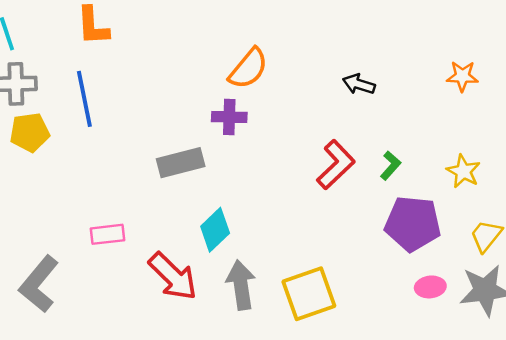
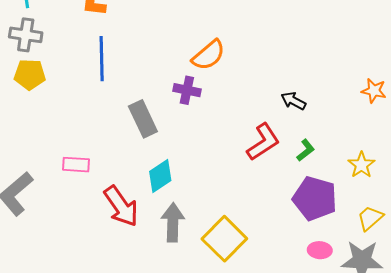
black arrow: (359, 84) -> (293, 101), moved
blue line: (84, 99) -> (102, 59), moved
gray rectangle: (181, 163) -> (143, 119), turned 69
yellow square: (309, 294) -> (224, 239), turned -36

